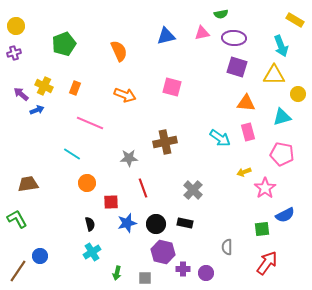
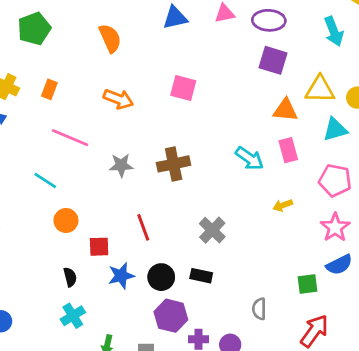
yellow triangle: (274, 75) -> (320, 89), moved
gray star: (129, 158) -> (121, 165), moved
pink star: (265, 188) -> (335, 227), moved

